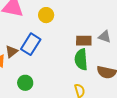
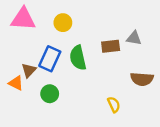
green semicircle: (81, 59) -> (78, 58), moved
green circle: (25, 83) -> (50, 94), moved

